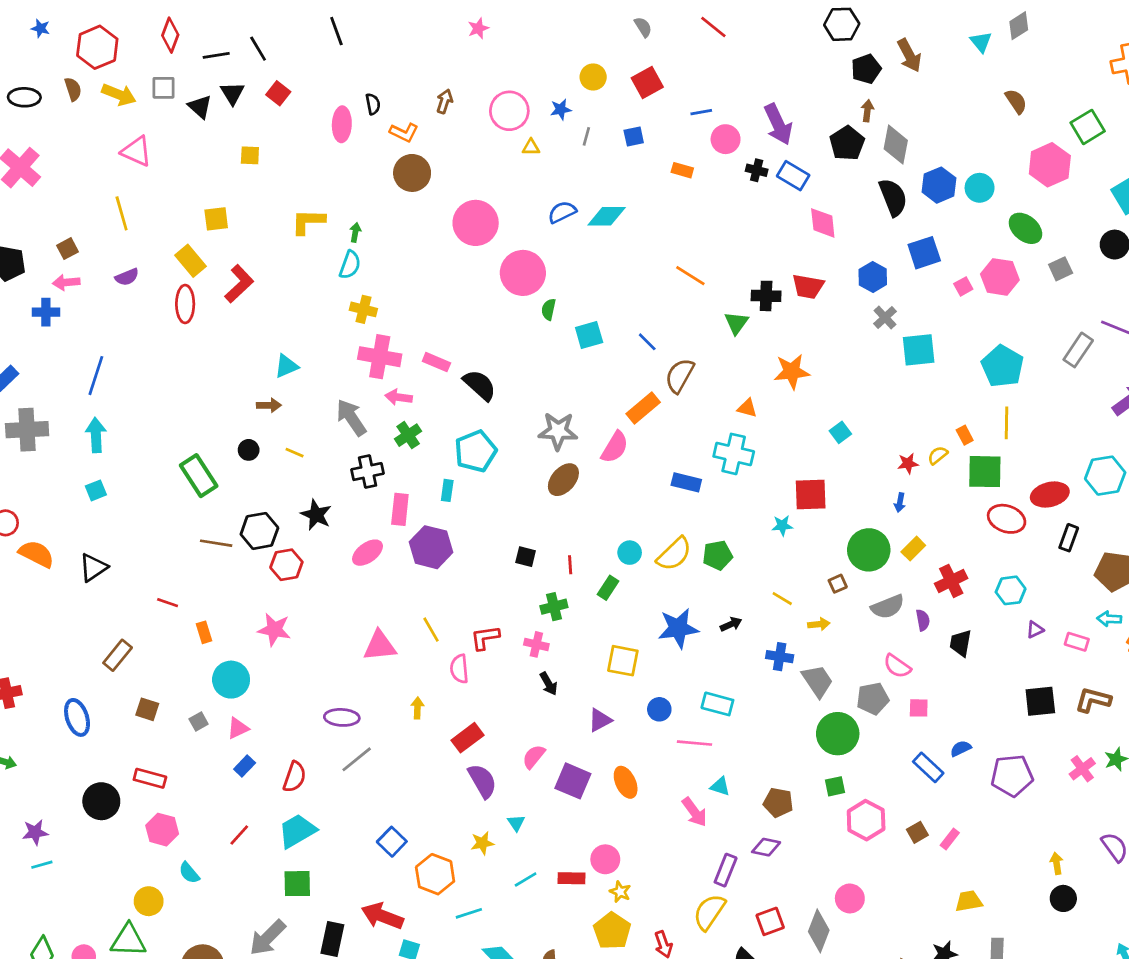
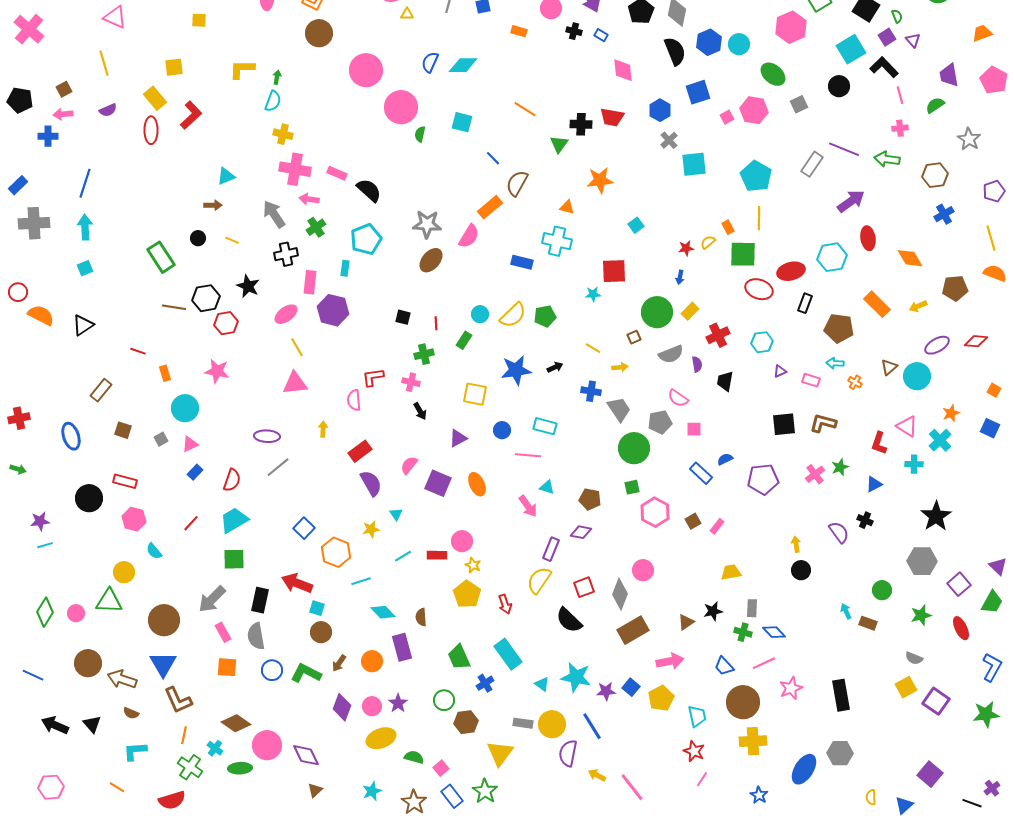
blue rectangle: (793, 176) -> (601, 35), size x0.6
blue semicircle: (562, 212) -> (430, 62), turned -40
cyan square: (589, 335) -> (462, 122), moved, turned 30
yellow line: (431, 630) -> (297, 347), moved

